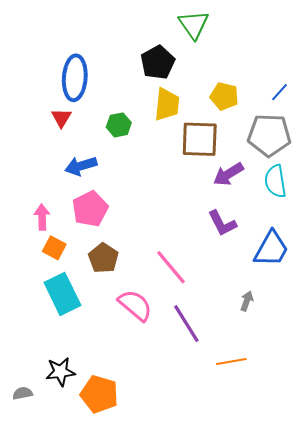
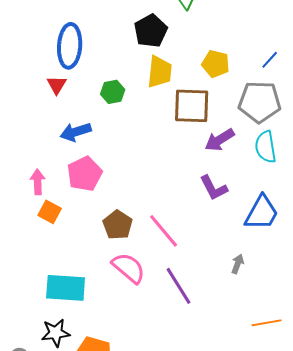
brown pentagon: (103, 258) -> (118, 225), moved
cyan rectangle: (62, 294) -> (66, 288), moved, turned -60
orange line: (231, 361) -> (267, 323), moved

